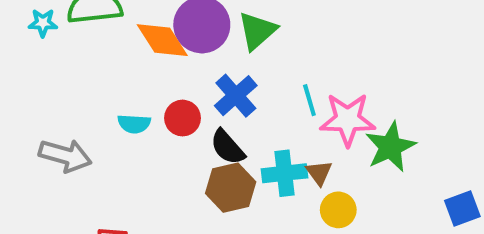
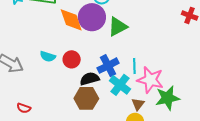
blue cross: (236, 96) -> (108, 66), moved
black semicircle: (228, 147) -> (90, 79), turned 102
cyan cross: (285, 173) -> (120, 85), moved, turned 30
brown triangle: (319, 173) -> (138, 104), moved

